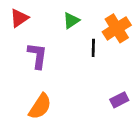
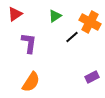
orange cross: (117, 28) -> (90, 22), turned -30
black line: (93, 48) -> (72, 37), turned 48

